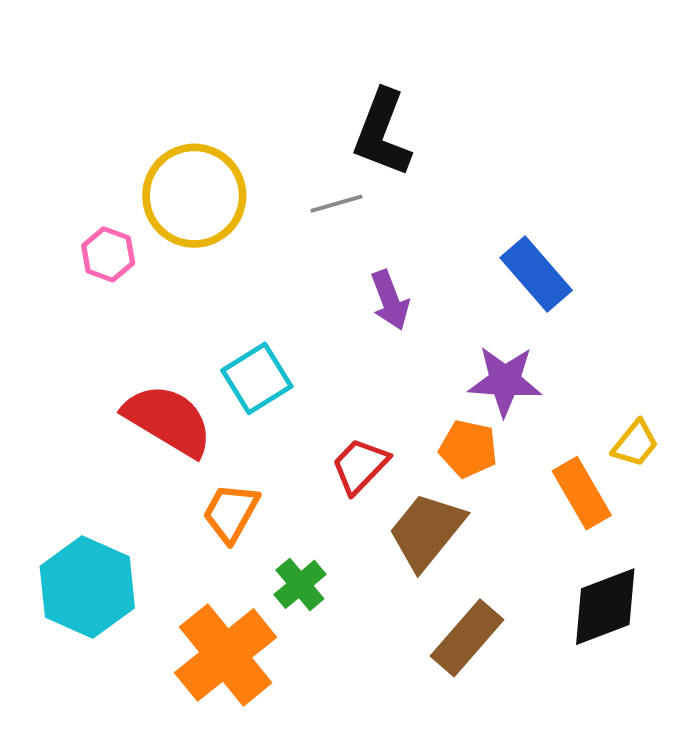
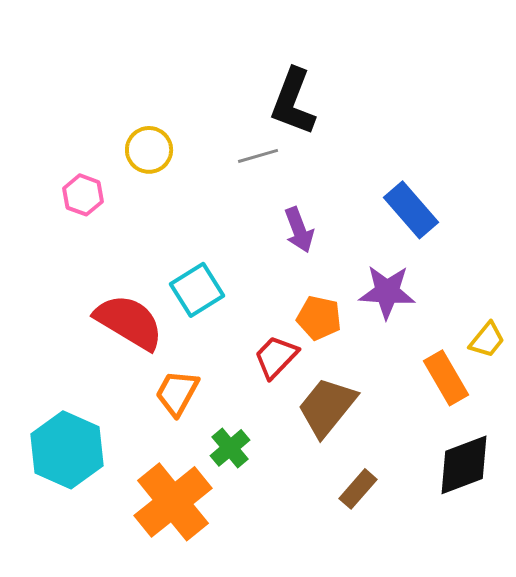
yellow circle: (194, 196) -> (149, 150), size x0.6
orange pentagon: (468, 449) -> (319, 318), moved
brown rectangle: (467, 638) -> (358, 489), size x0.7

